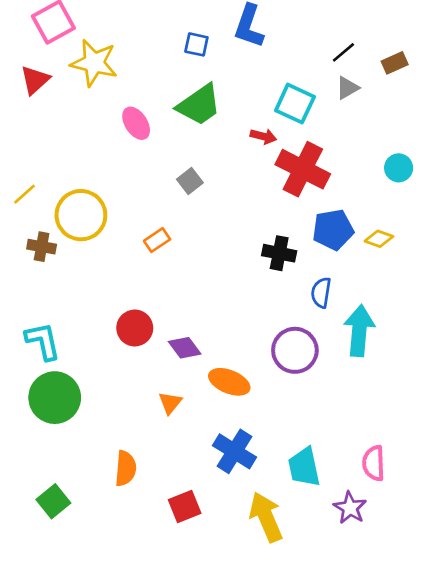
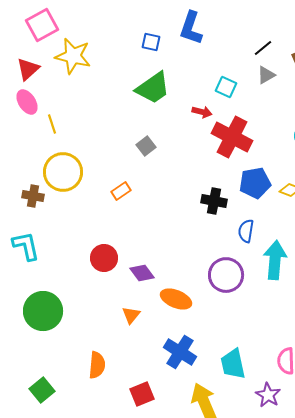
cyan square: (295, 104) -> (226, 87), size x0.7
pink ellipse: (136, 123) -> (27, 102), moved
yellow line: (24, 194) -> (52, 124), moved, turned -66
cyan L-shape: (43, 341) -> (26, 246), moved

